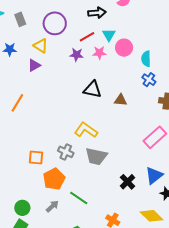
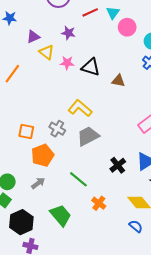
yellow triangle: (41, 46) -> (47, 52), moved
pink star: (99, 53) -> (67, 63), moved
purple star: (76, 55) -> (68, 33), moved
gray trapezoid: (96, 156) -> (88, 136), turned 135
green line: (79, 198) -> (78, 179), moved

